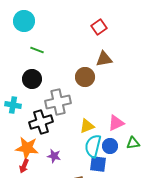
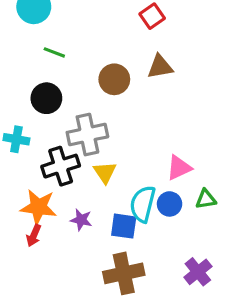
brown circle: (85, 77) -> (114, 79), moved
yellow triangle: (87, 126) -> (105, 172), moved, turned -42
blue square: (98, 164) -> (124, 226), moved

